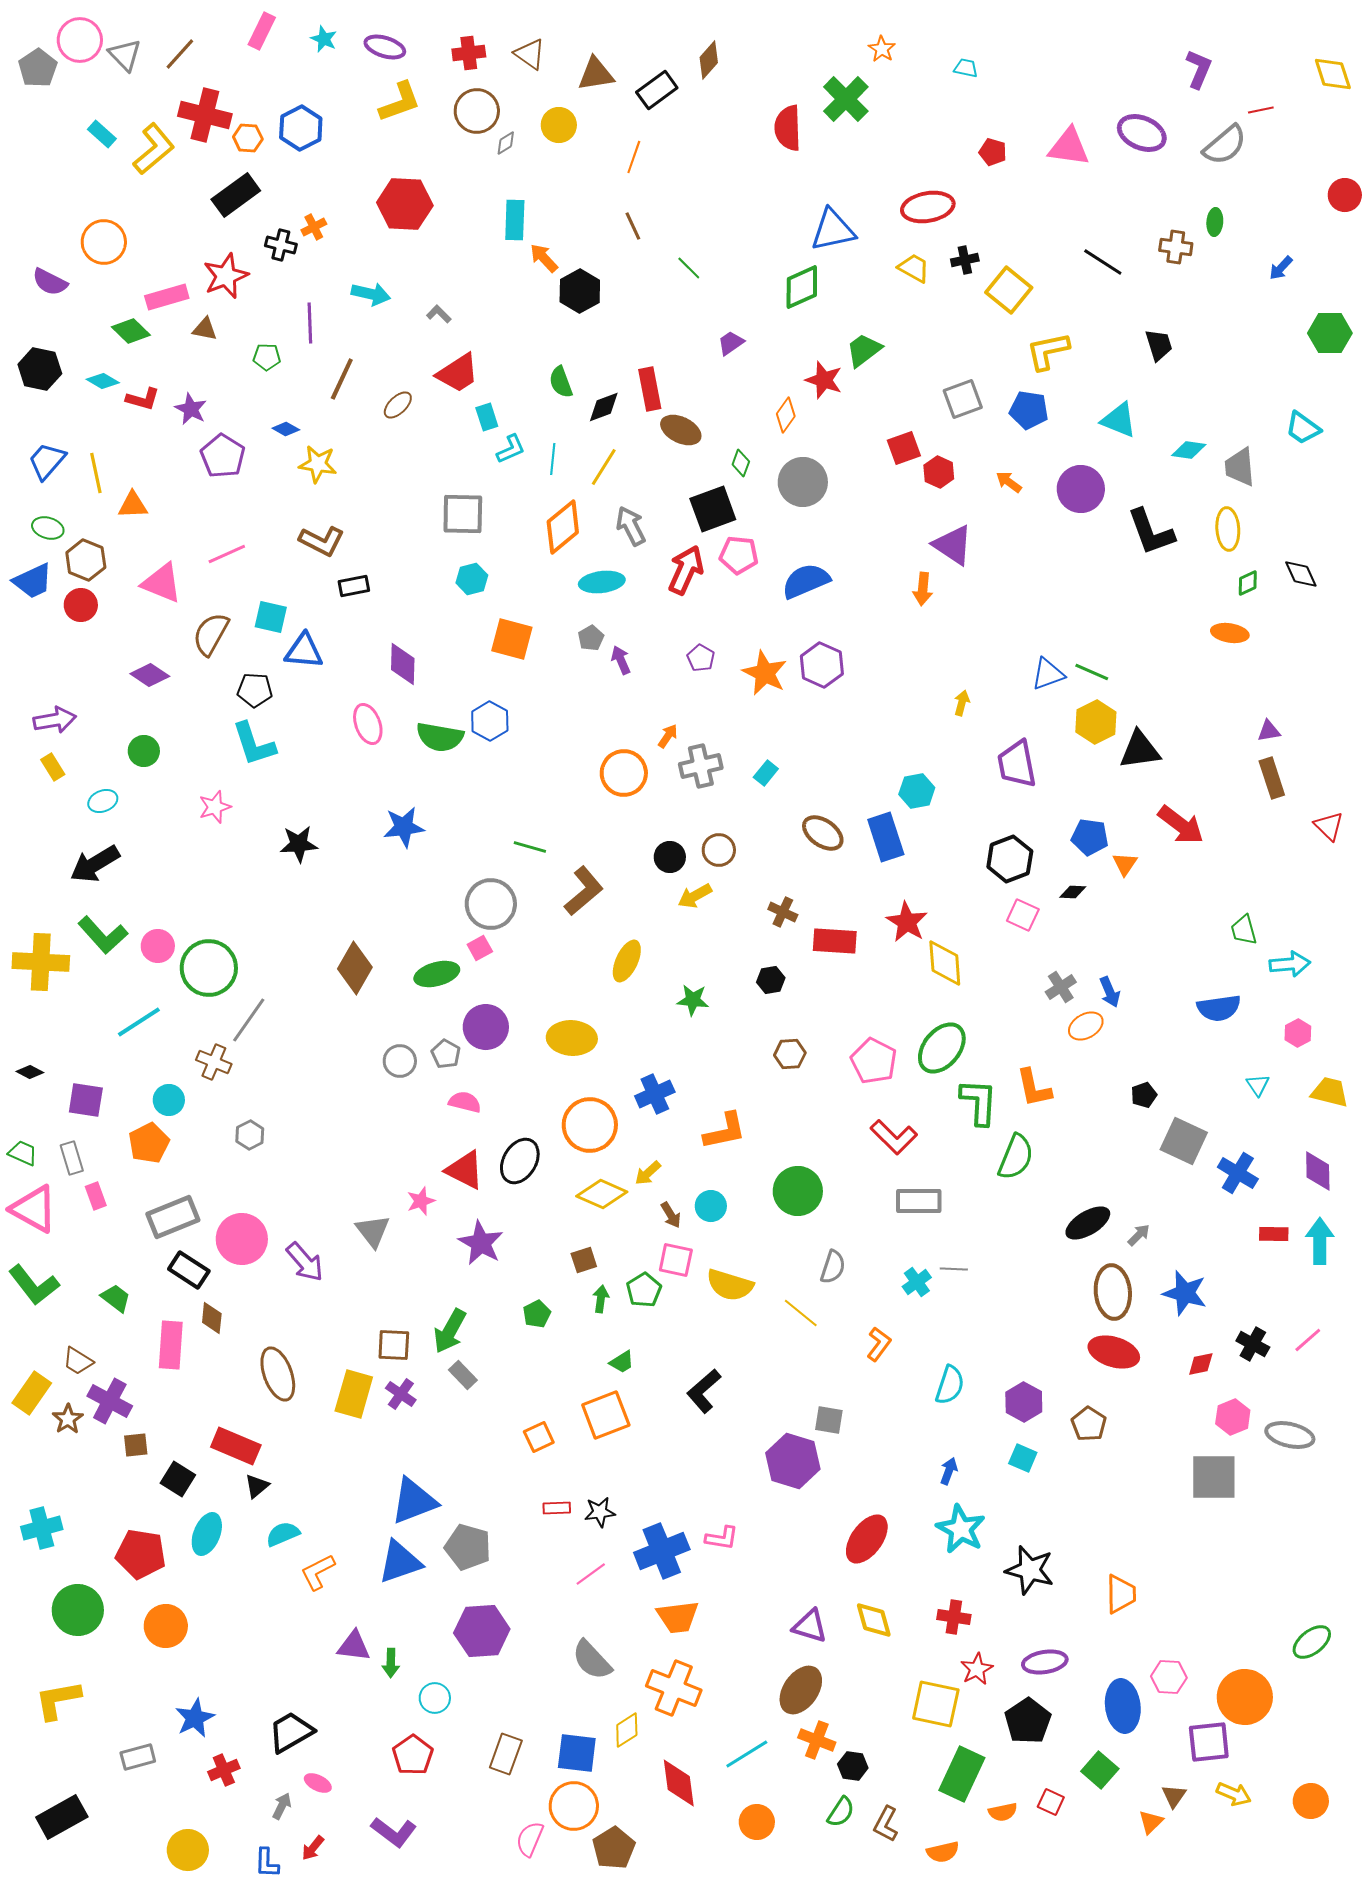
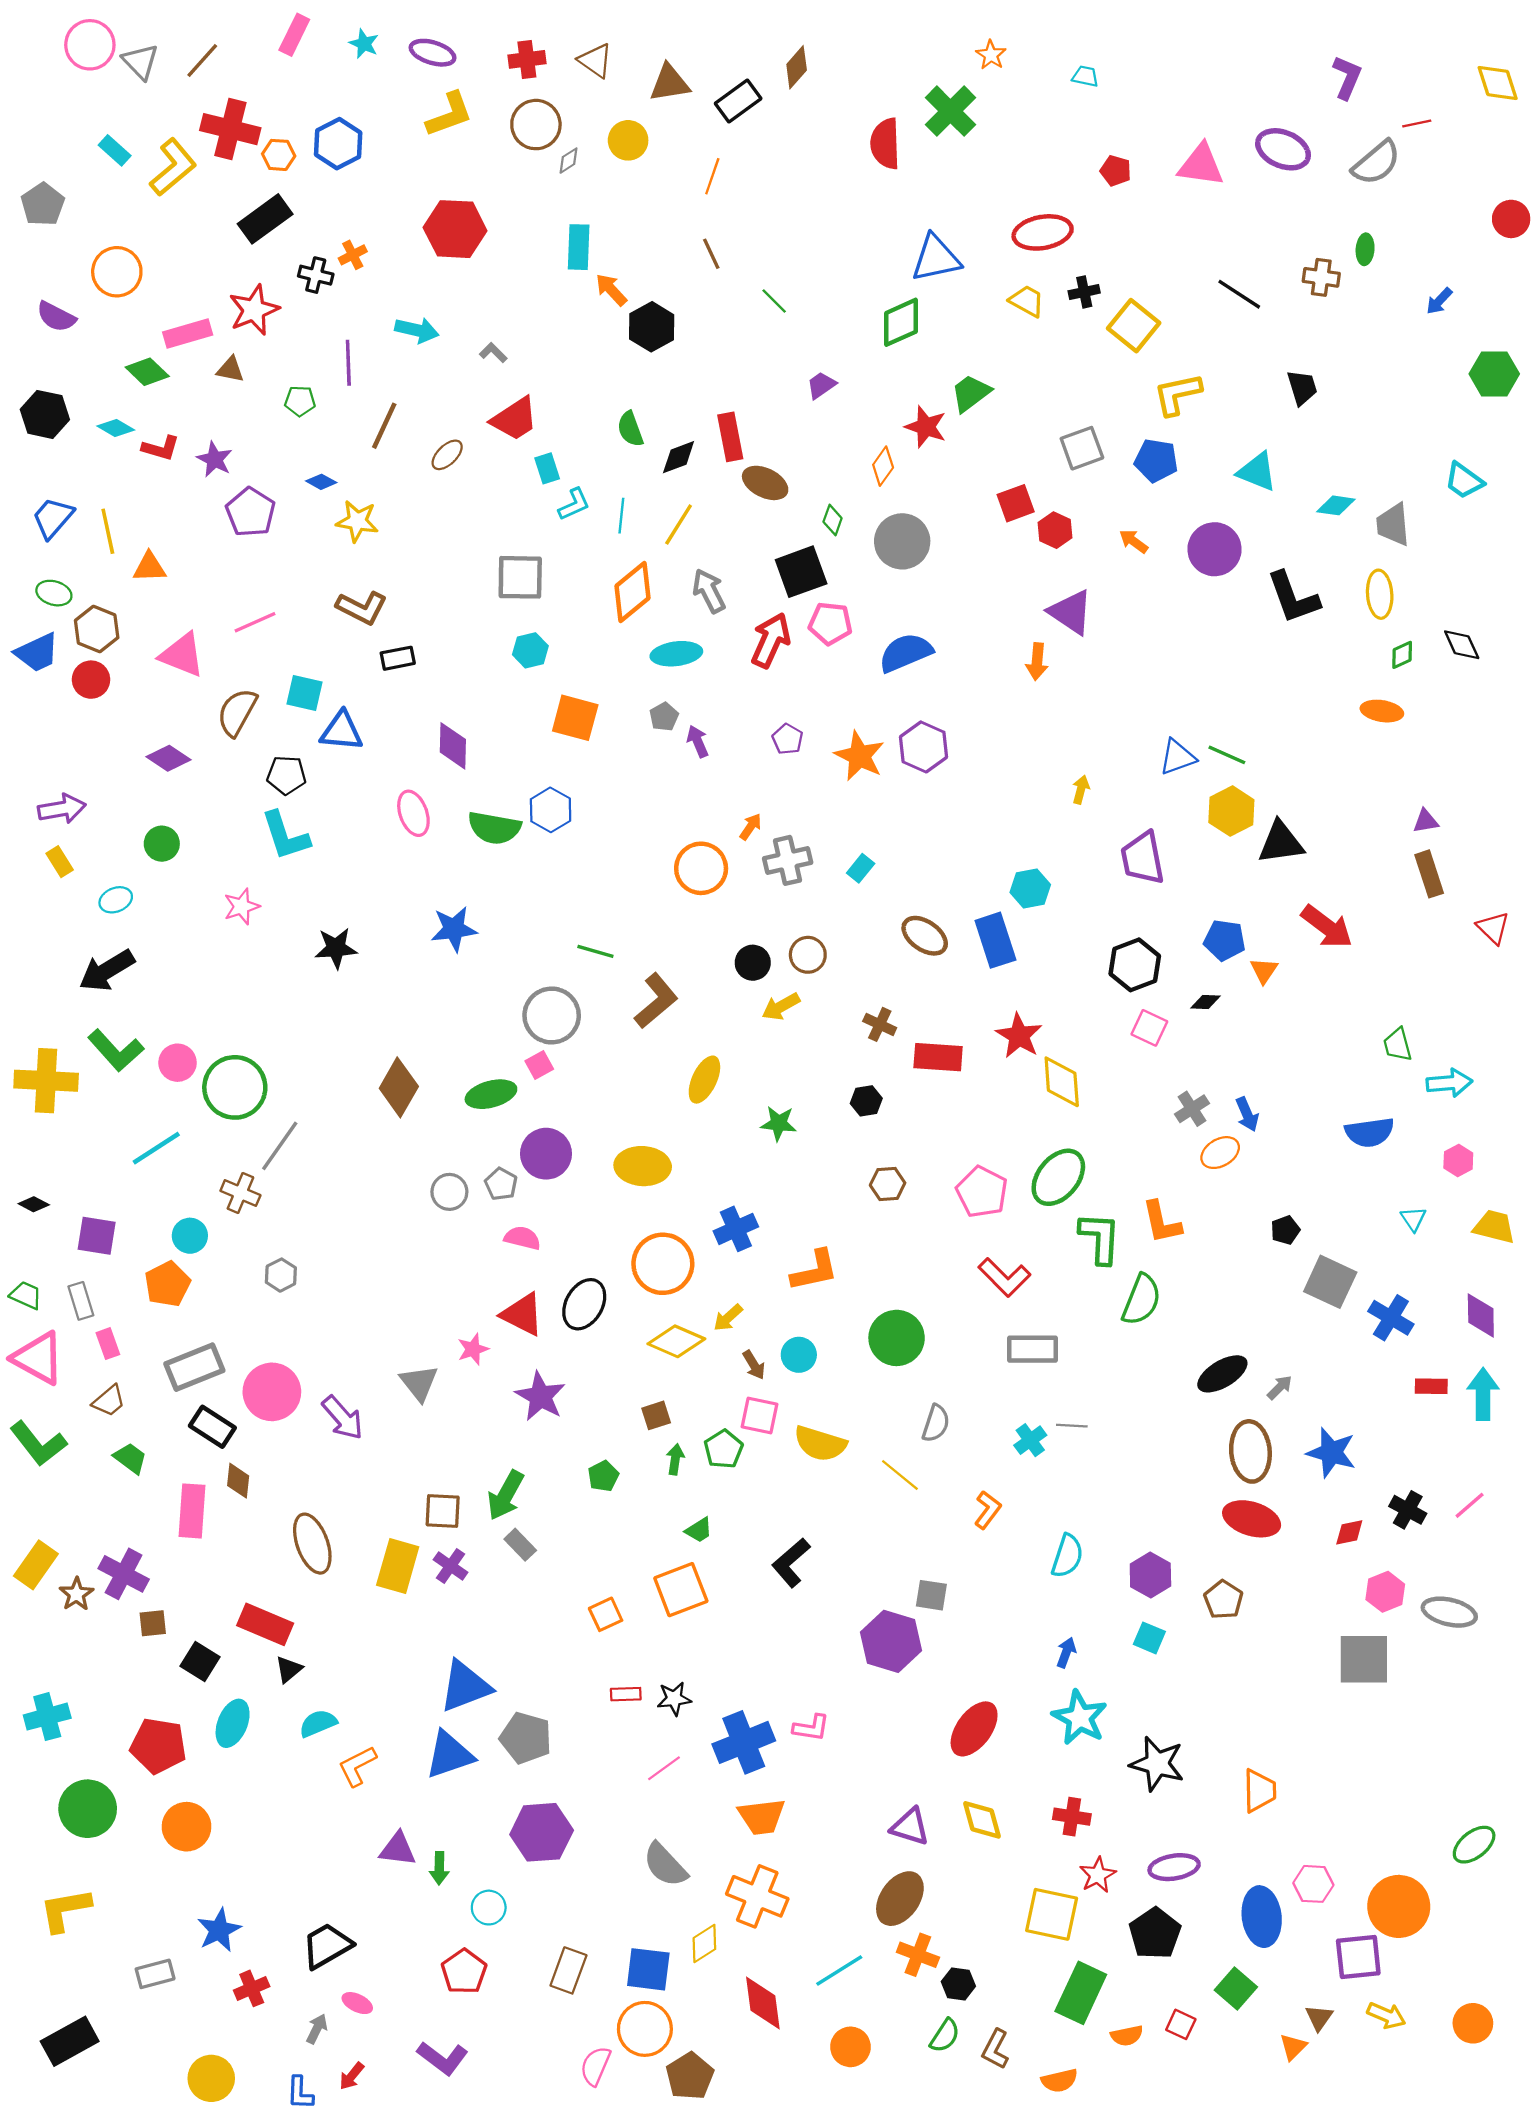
gray pentagon: (38, 68) -> (43, 204), moved
brown trapezoid: (78, 1361) -> (109, 1401), moved, turned -72

